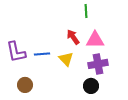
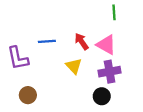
green line: (86, 11) -> (114, 12), moved
pink triangle: (95, 40) -> (106, 45), turned 30
blue line: (42, 54) -> (47, 41), moved

